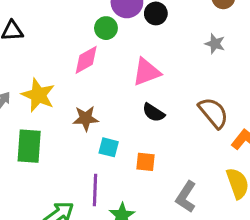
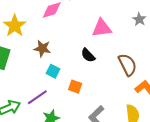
pink triangle: (146, 72) -> (102, 28), moved
purple line: (95, 190) -> (37, 97), turned 40

